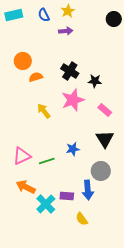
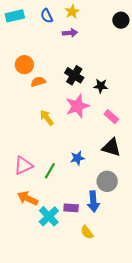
black triangle: (105, 139) -> (111, 147), turned -42
green line: (47, 161) -> (50, 171), turned -42

